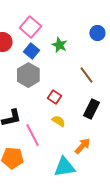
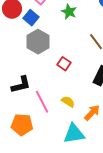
blue square: (31, 51) -> (31, 18), moved
yellow semicircle: (58, 121) -> (68, 102), moved

